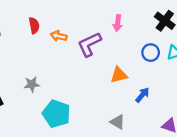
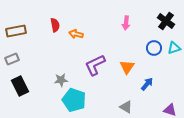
purple L-shape: (89, 44) -> (95, 65), moved
orange triangle: (119, 75) -> (127, 67), turned -42
gray star: (32, 84) -> (61, 80), moved

